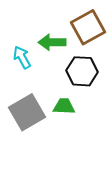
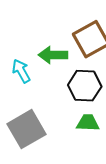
green trapezoid: (64, 106) -> (88, 123), moved

